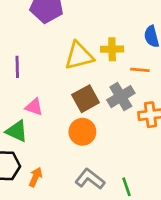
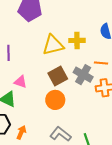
orange line: (140, 70) -> (101, 63), moved
gray cross: (121, 97) -> (83, 75), turned -30

